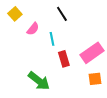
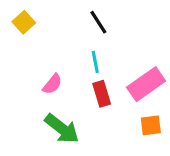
pink semicircle: (33, 29) -> (52, 84), moved
cyan line: (52, 39) -> (95, 62), moved

